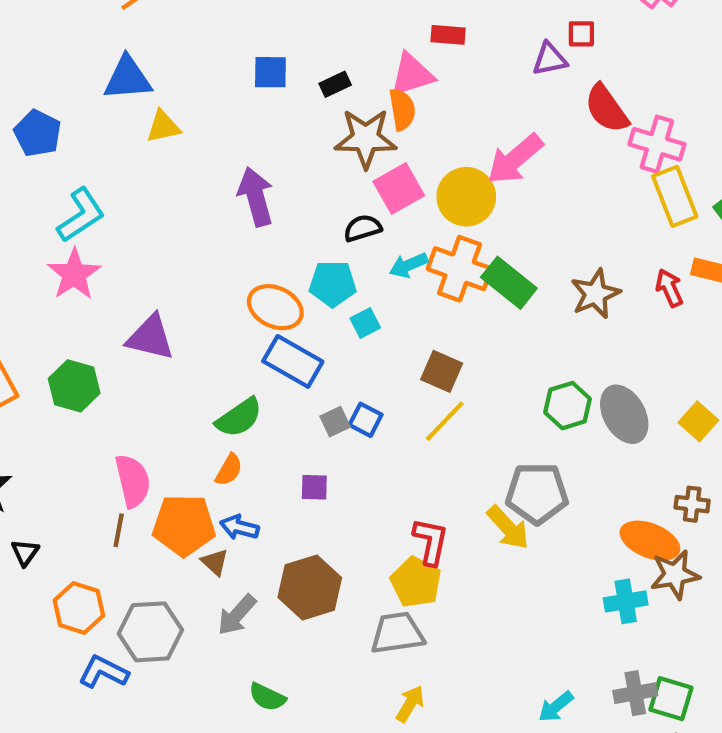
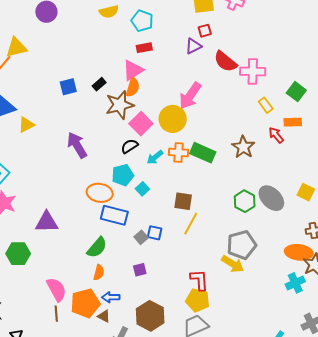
orange semicircle: (402, 110) -> (133, 87), turned 42
yellow rectangle: (675, 196) -> (266, 105), moved, size x0.6
orange cross: (460, 269) -> (179, 152), size x0.7

